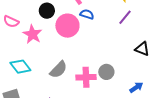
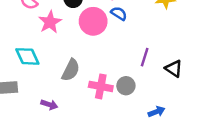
purple line: (125, 17) -> (145, 57), moved, turned -35
gray semicircle: (58, 70) -> (71, 70), turned -30

